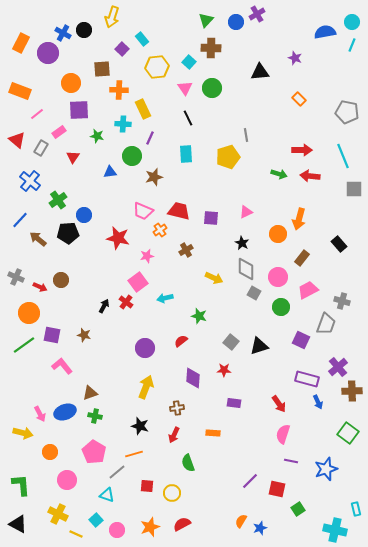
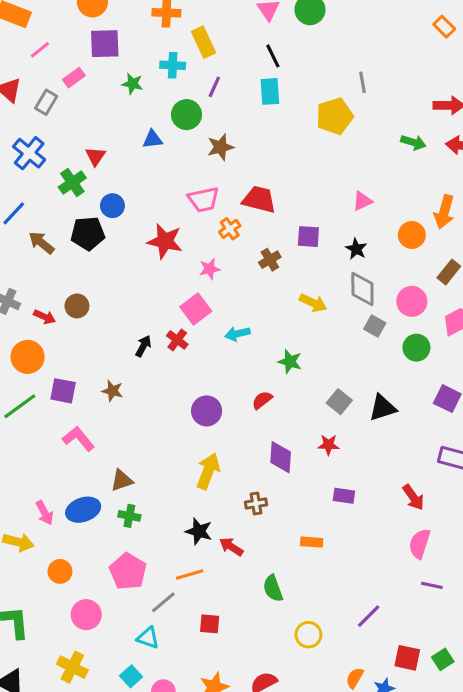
cyan rectangle: (186, 154) -> (270, 91), moved
red triangle: (73, 157) -> (95, 156), moved
pink trapezoid: (143, 211) -> (203, 199), turned -35
purple square: (211, 218) -> (308, 237), moved
red arrow: (174, 435) -> (231, 547), moved, turned 98
red square: (277, 489) -> (407, 658), moved
yellow circle: (172, 493) -> (308, 635), moved

